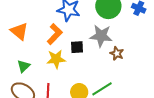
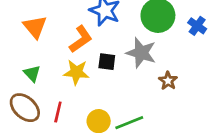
brown star: (117, 53) -> (168, 81), moved
green triangle: (24, 66) -> (32, 73), turned -40

